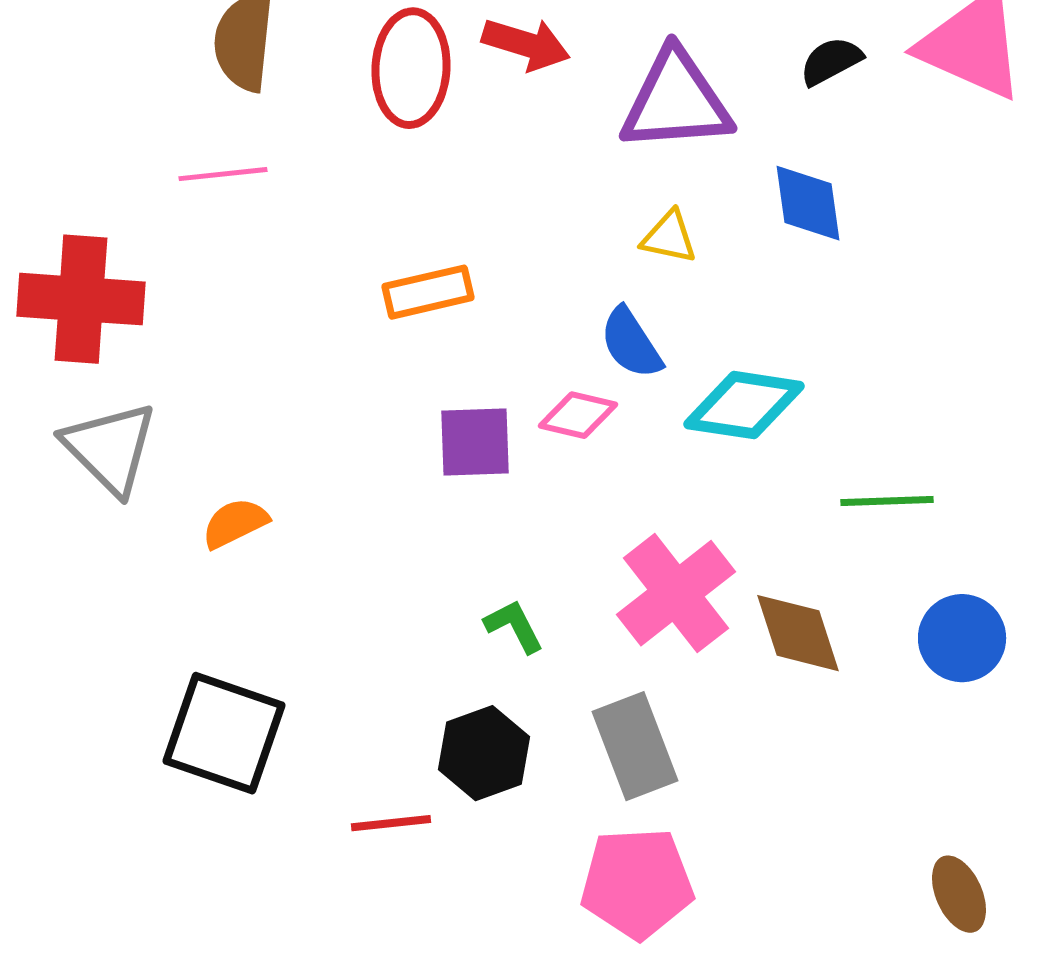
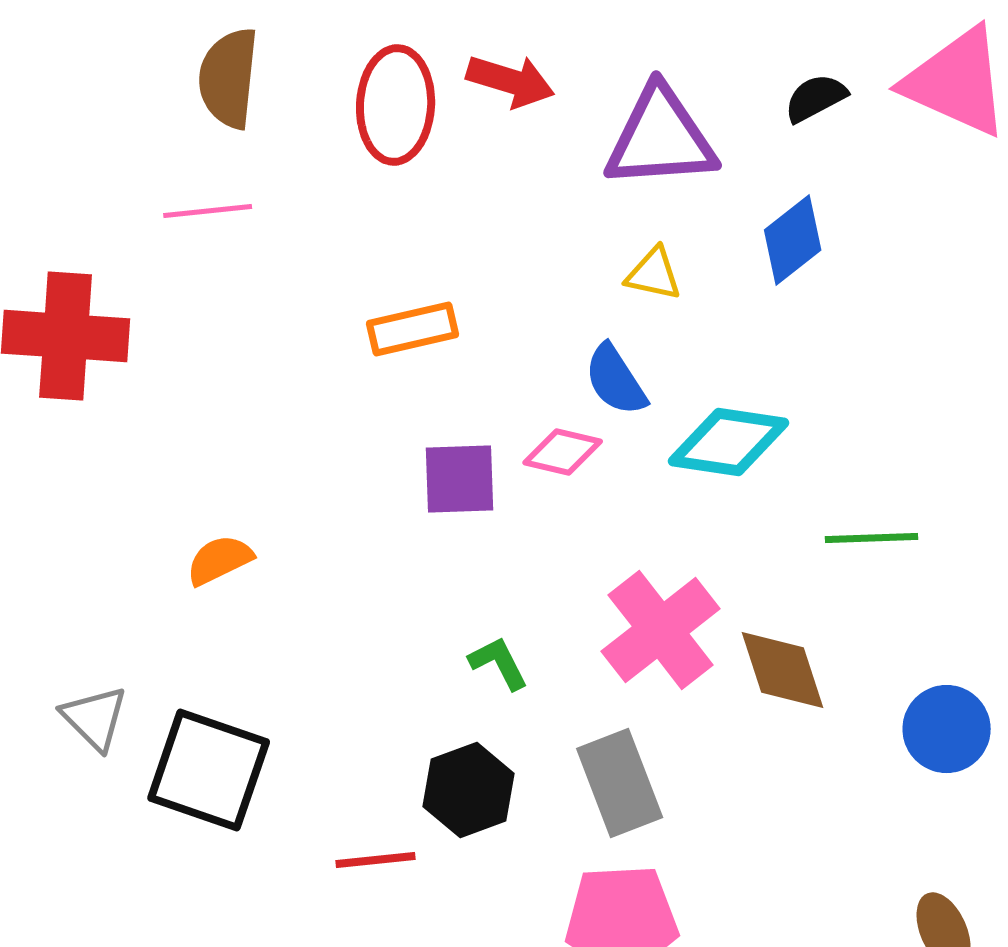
blue diamond: (808, 203) -> (793, 240), turned 60
gray triangle: (110, 448) -> (95, 718), moved, size x0.7
blue circle: (962, 638) -> (947, 729), moved

